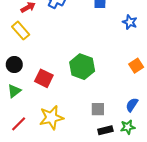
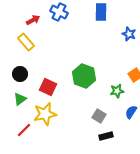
gray square: (98, 109) -> (99, 116), turned 32
yellow star: (51, 118) -> (45, 114), moved
green star: (128, 127) -> (117, 91), moved

